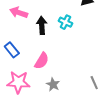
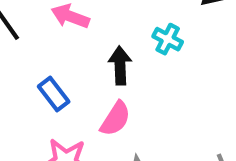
black arrow: (42, 25) -> (120, 65), moved

